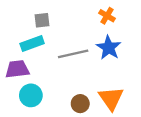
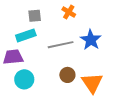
orange cross: (107, 16) -> (69, 12), moved
brown circle: (80, 104) -> (67, 75), moved

